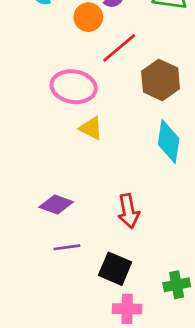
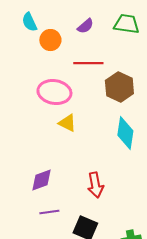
orange circle: (88, 17) -> (50, 40), moved
red line: (119, 48) -> (88, 63), turned 40
purple diamond: (56, 204) -> (41, 180), turned -40

